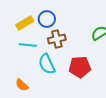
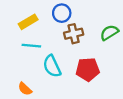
blue circle: (47, 19) -> (62, 13), moved
brown cross: (57, 39) -> (74, 34), moved

